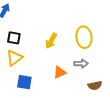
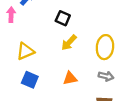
black square: (14, 38) -> (63, 18), moved
gray arrow: (81, 64) -> (106, 76), moved

